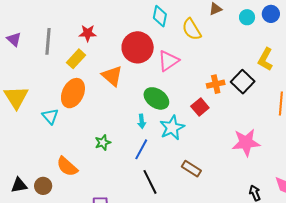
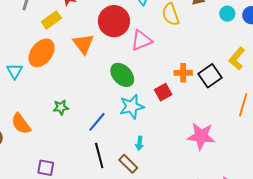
cyan arrow: (142, 121) -> (139, 143), moved
brown rectangle: (191, 169) -> (128, 164), moved

